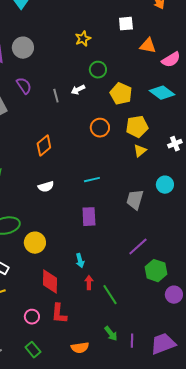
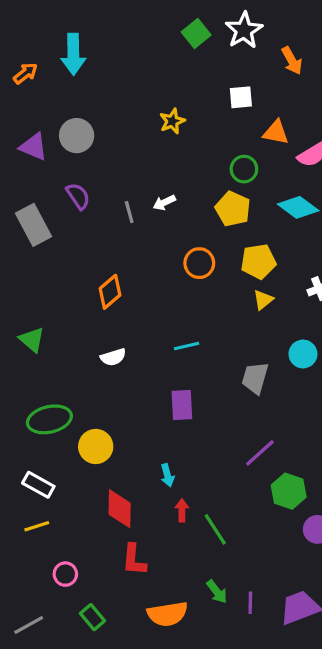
green circle: (98, 70) -> (244, 169), moved
pink circle: (32, 317) -> (65, 574), moved
orange semicircle: (80, 348) -> (167, 614), size x1.4

